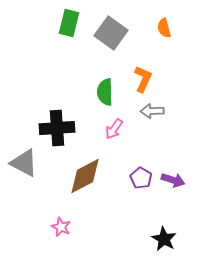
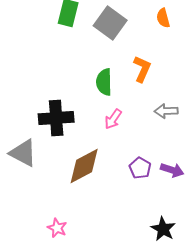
gray arrow: (152, 111) -> (166, 111), moved
pink star: (61, 227) -> (57, 228), moved

